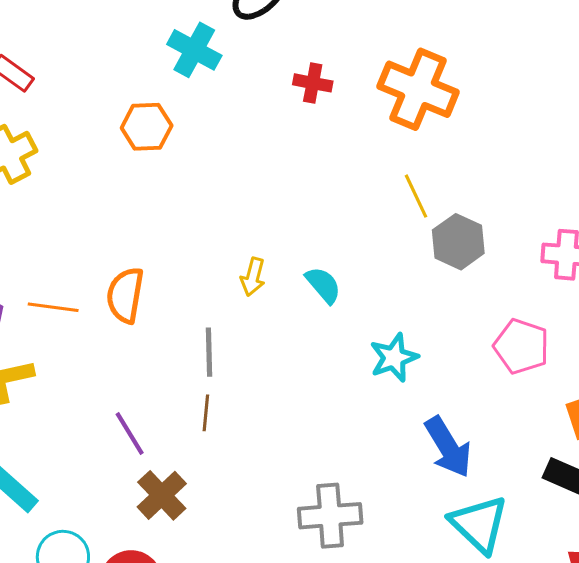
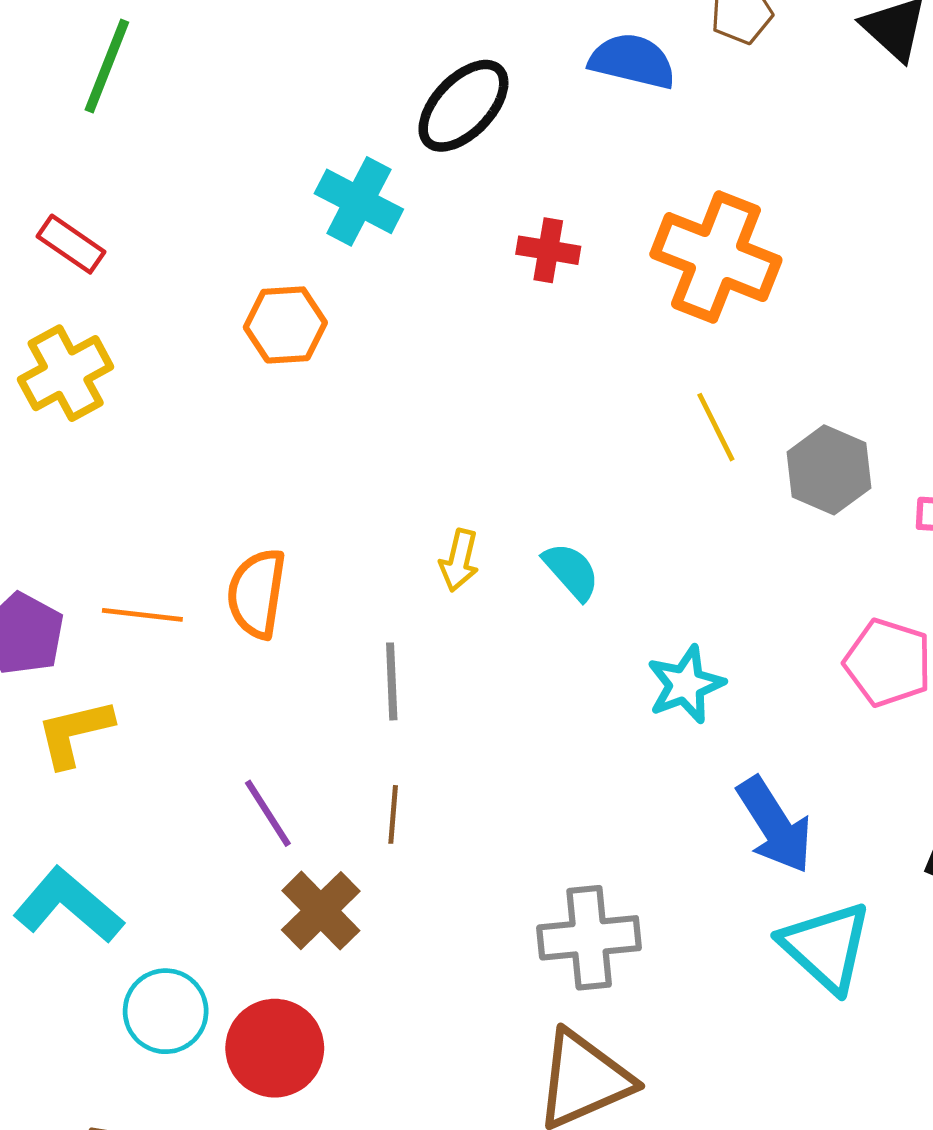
gray hexagon: (458, 242) -> (829, 470), moved
brown line: (206, 413) -> (393, 814), moved

